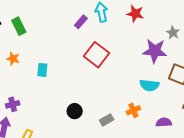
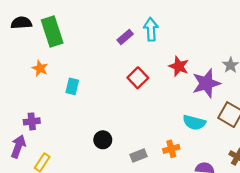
red star: (135, 14) -> (179, 66), moved
green rectangle: (19, 26) -> (52, 32), size x1.4
purple star: (155, 51) -> (206, 83), turned -30
red square: (97, 55) -> (138, 78), size x0.7

